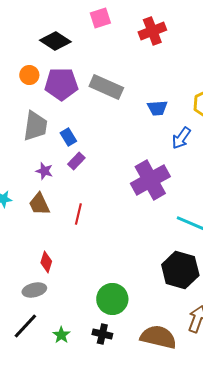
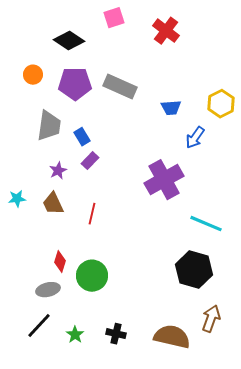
red cross: (152, 31) -> (166, 31), turned -32
orange circle: (29, 75) -> (33, 75), moved
purple star: (44, 171) -> (58, 171), turned 30
green circle: (112, 299) -> (92, 276), moved

